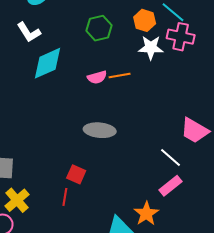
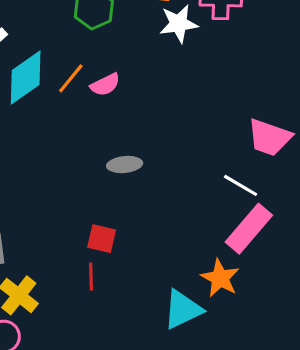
orange line: (120, 75) -> (71, 78), moved, turned -30
gray ellipse: (100, 130) -> (125, 165), size x0.7
pink rectangle: (171, 186) -> (249, 229), size x1.4

